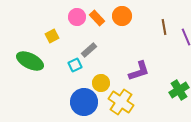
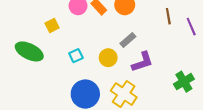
gray rectangle: (89, 50) -> (128, 40), moved
yellow circle: (101, 83) -> (108, 58), moved

